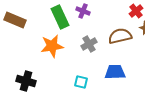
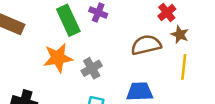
gray cross: (89, 44) -> (92, 68), moved

